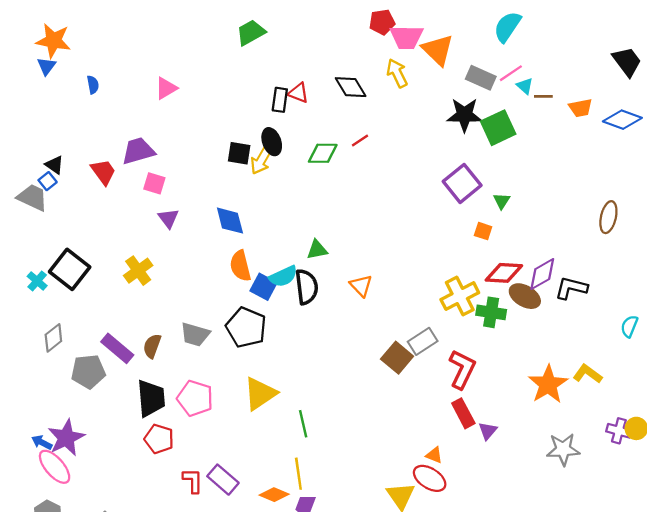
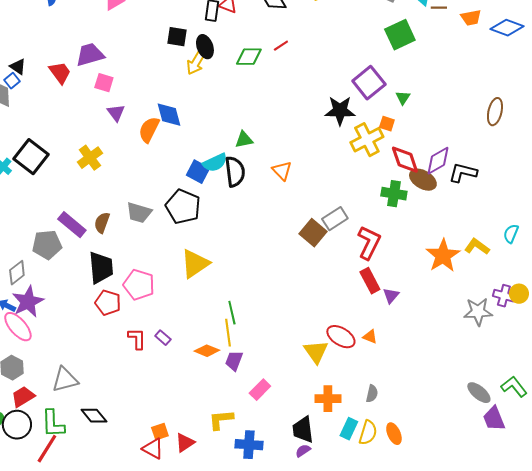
black star: (464, 115) -> (340, 111), moved
black square: (239, 153) -> (177, 37), moved
orange semicircle: (240, 266) -> (149, 130), moved, turned 40
red diamond: (504, 273) -> (405, 160), turned 68
yellow cross: (460, 296) -> (367, 140), moved
cyan semicircle: (629, 326) -> (511, 234), moved
gray diamond: (53, 338) -> (17, 273), moved
pink pentagon: (195, 398) -> (139, 285), moved
green line: (303, 424) -> (232, 313), moved
gray star: (563, 449) -> (478, 312), moved
orange triangle: (434, 455) -> (370, 337), moved
purple rectangle: (223, 480) -> (163, 338), size x0.6

